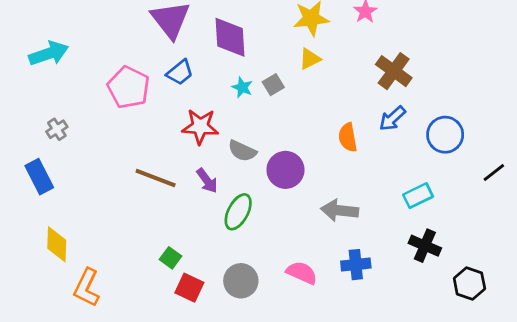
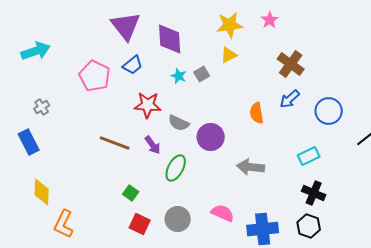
green square: (170, 258) -> (131, 193), moved
blue cross: (356, 265) -> (263, 229), moved, size x1.4
black hexagon: (469, 284) -> (309, 226), moved

